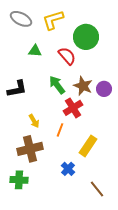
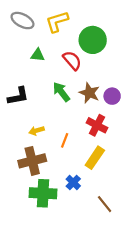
red cross: (73, 108) -> (97, 125), moved, turned -30
yellow arrow: (34, 121) -> (37, 131), turned 104
green cross: (19, 180) -> (43, 193), moved, size x1.4

